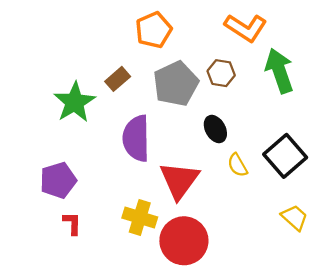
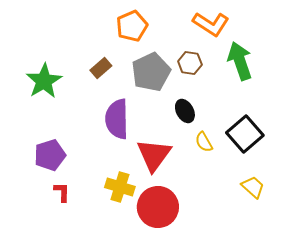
green star: (75, 102) -> (44, 81), moved

